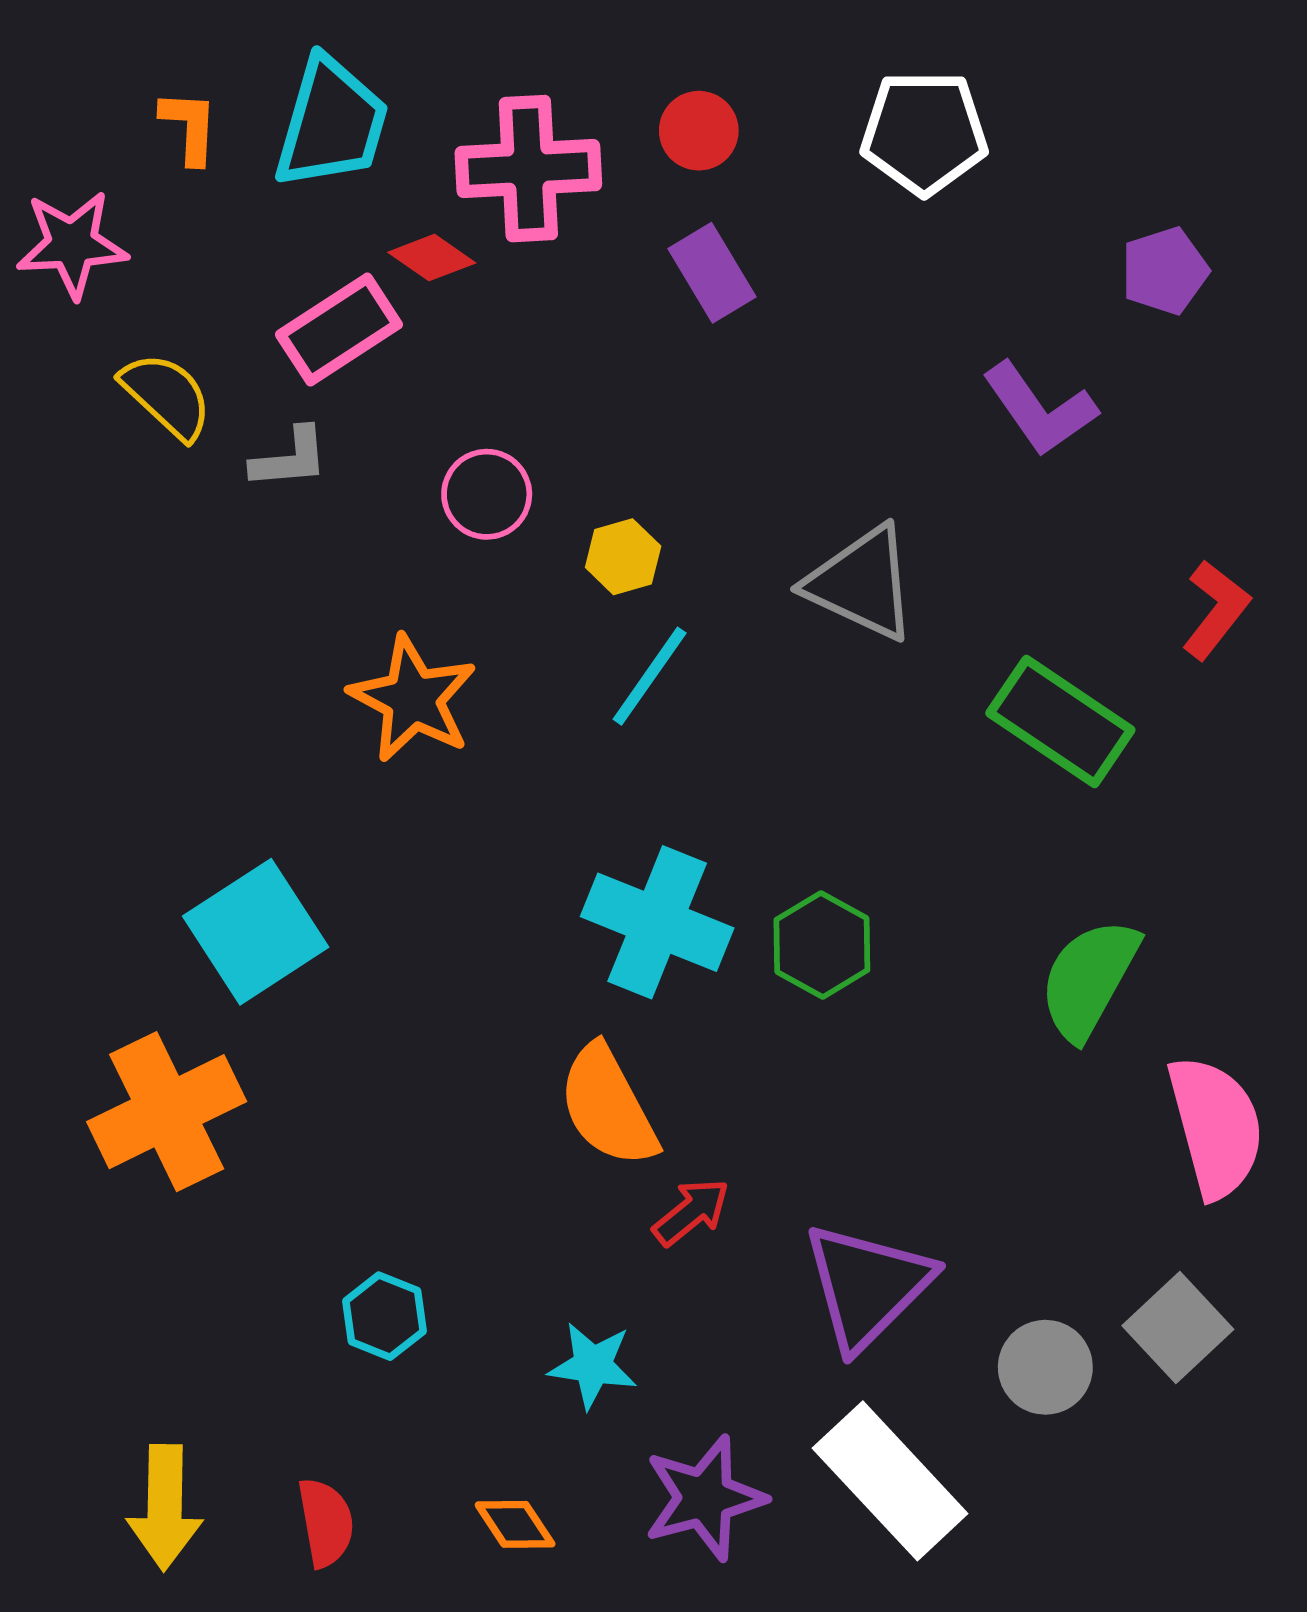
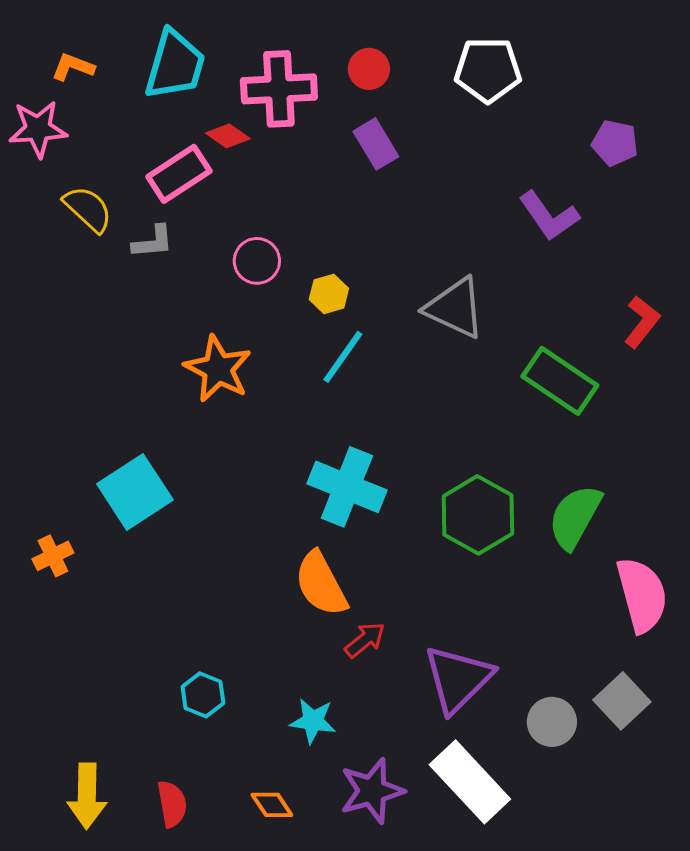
orange L-shape: (189, 127) -> (73, 67), moved, turned -72
purple pentagon: (1165, 271) -> (615, 143), turned 30
green hexagon: (822, 945) -> (478, 515), moved, size x1.4
orange cross: (167, 1112) -> (53, 556), moved, size x0.5

